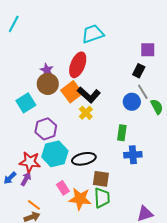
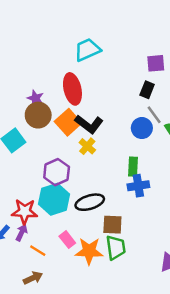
red ellipse: (78, 65) -> (72, 89), turned -30
purple hexagon: (46, 129) -> (57, 172), moved
blue cross: (133, 155) -> (138, 186), moved
orange line: (34, 205) -> (38, 251), moved

